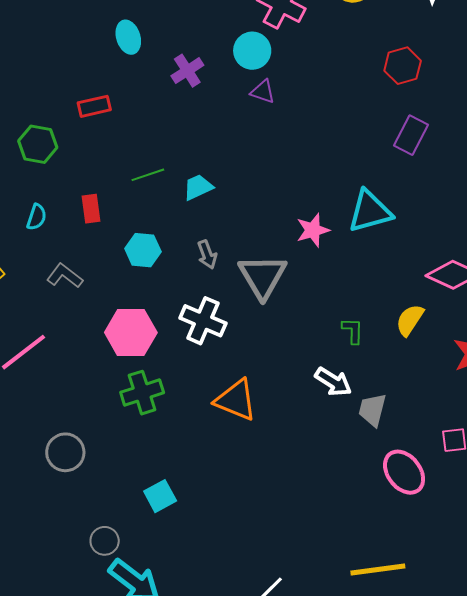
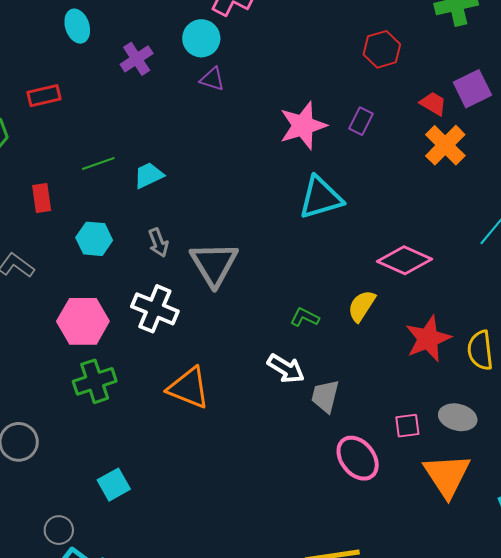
red hexagon: (403, 66) -> (382, 49), moved
purple rectangle: (411, 135) -> (361, 121), size x0.7
pink star: (313, 230) -> (303, 126), moved, size x1.4
green L-shape: (353, 331) -> (305, 317), turned -64

